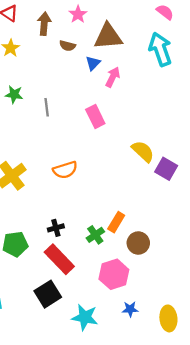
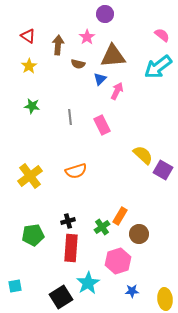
cyan arrow: (160, 49) -> (158, 67), turned -108
gray line: (47, 107) -> (70, 117), moved
red rectangle: (59, 259) -> (71, 248), turned 48
black square: (48, 294) -> (61, 297), moved
cyan star: (85, 317) -> (88, 283), moved, turned 30

